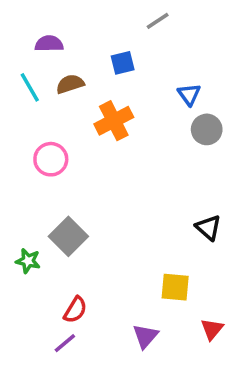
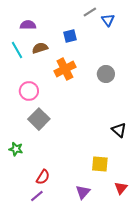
blue triangle: (189, 94) -> (108, 20), moved
gray circle: (207, 129) -> (106, 74), moved
gray square: (68, 236) -> (39, 119), moved

